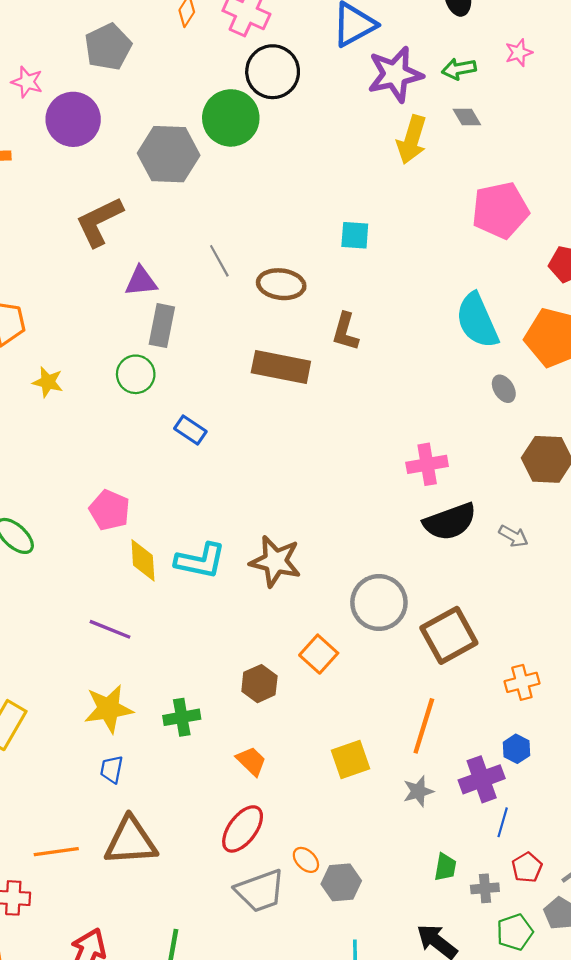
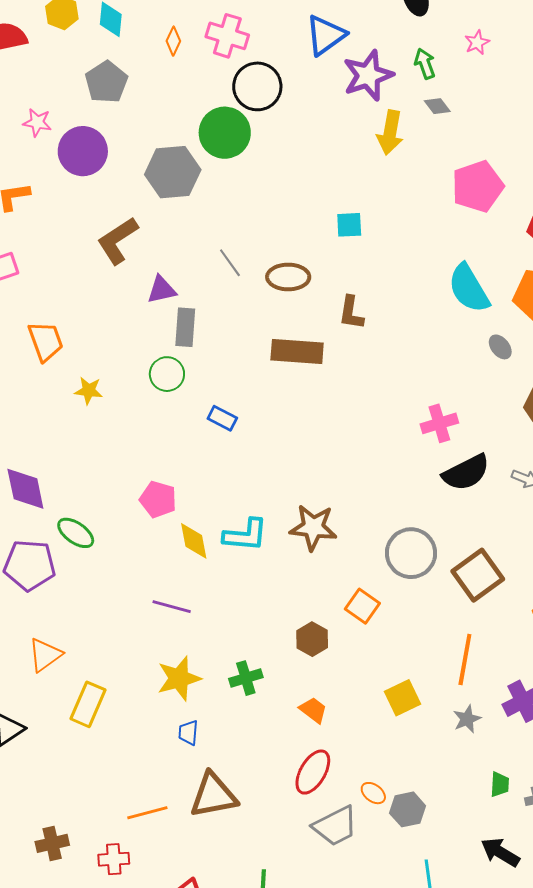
green arrow: (459, 69) -> (425, 64), turned 88

